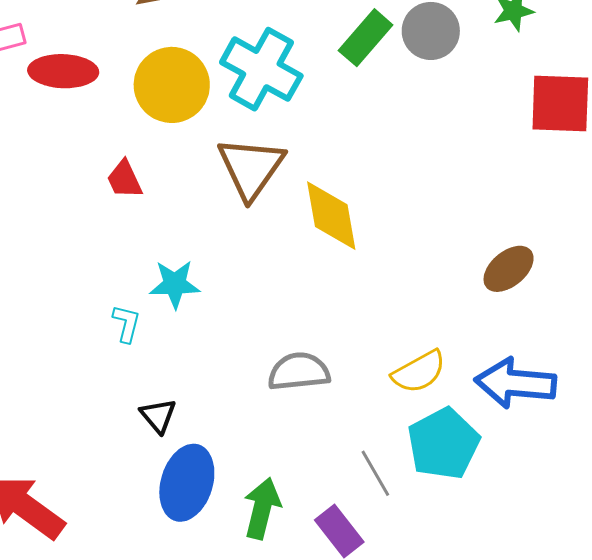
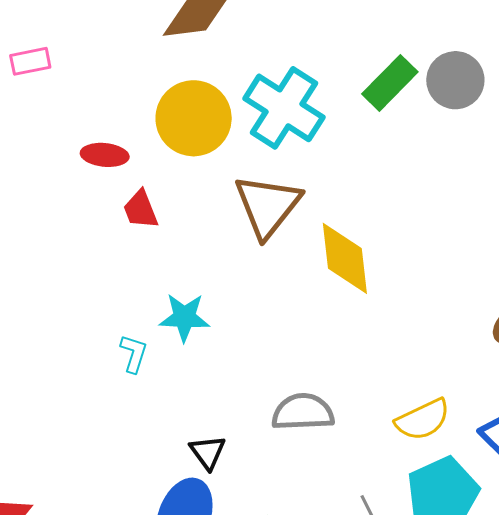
red ellipse: (63, 71) -> (105, 155), moved, size x0.7
black triangle: (158, 416) -> (208, 452), moved

